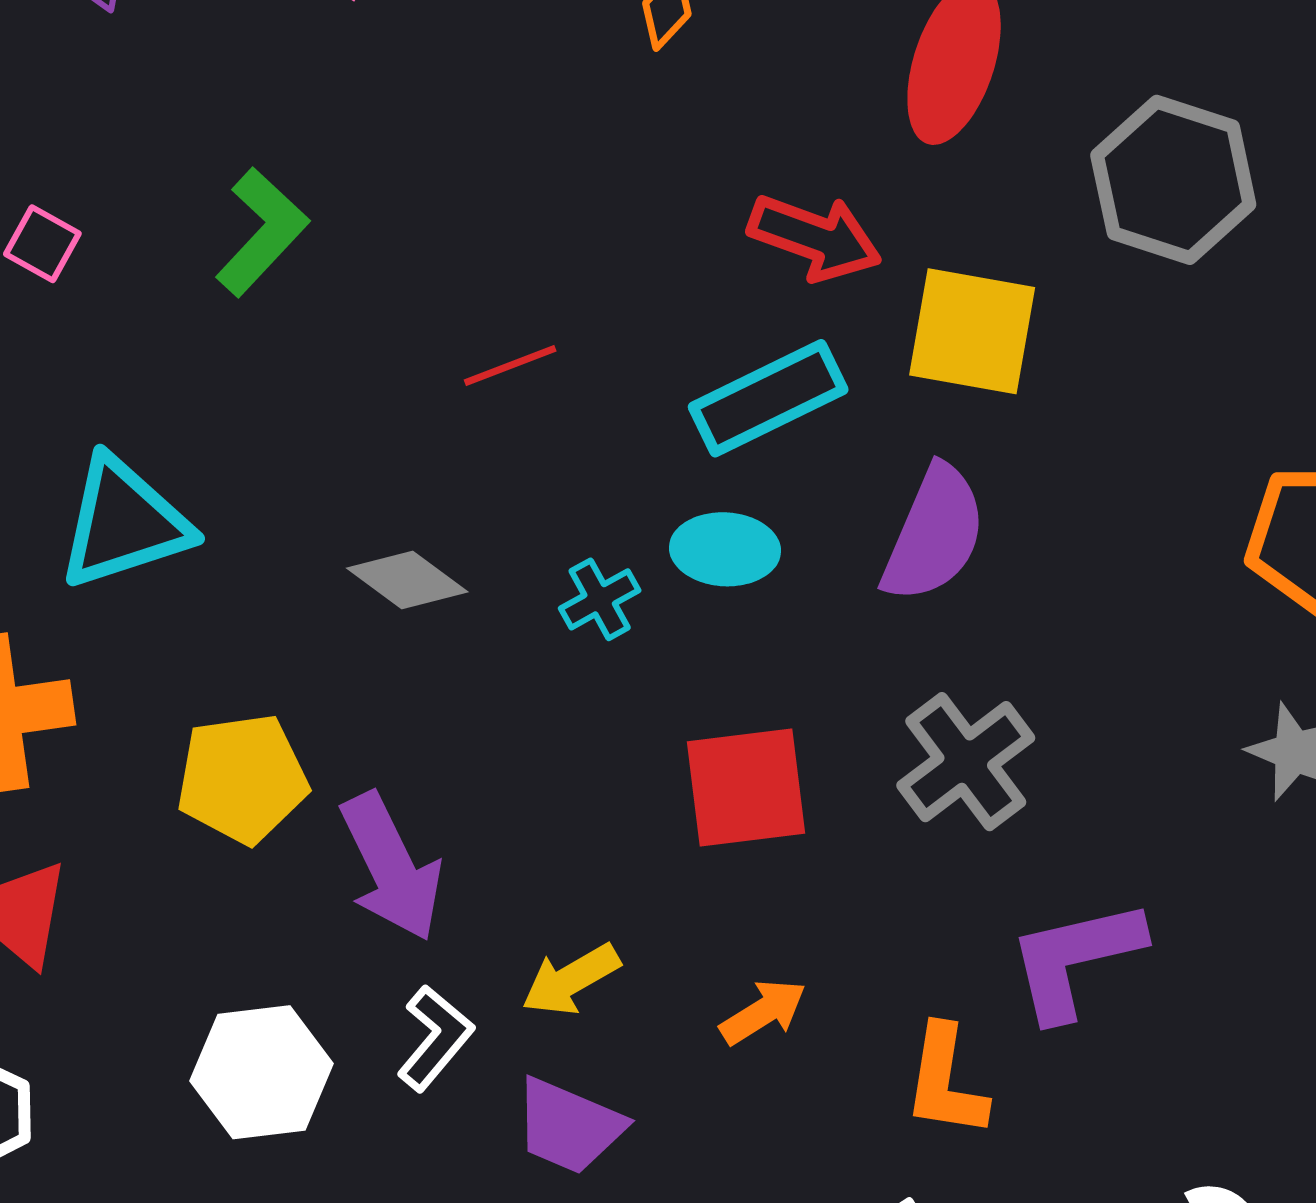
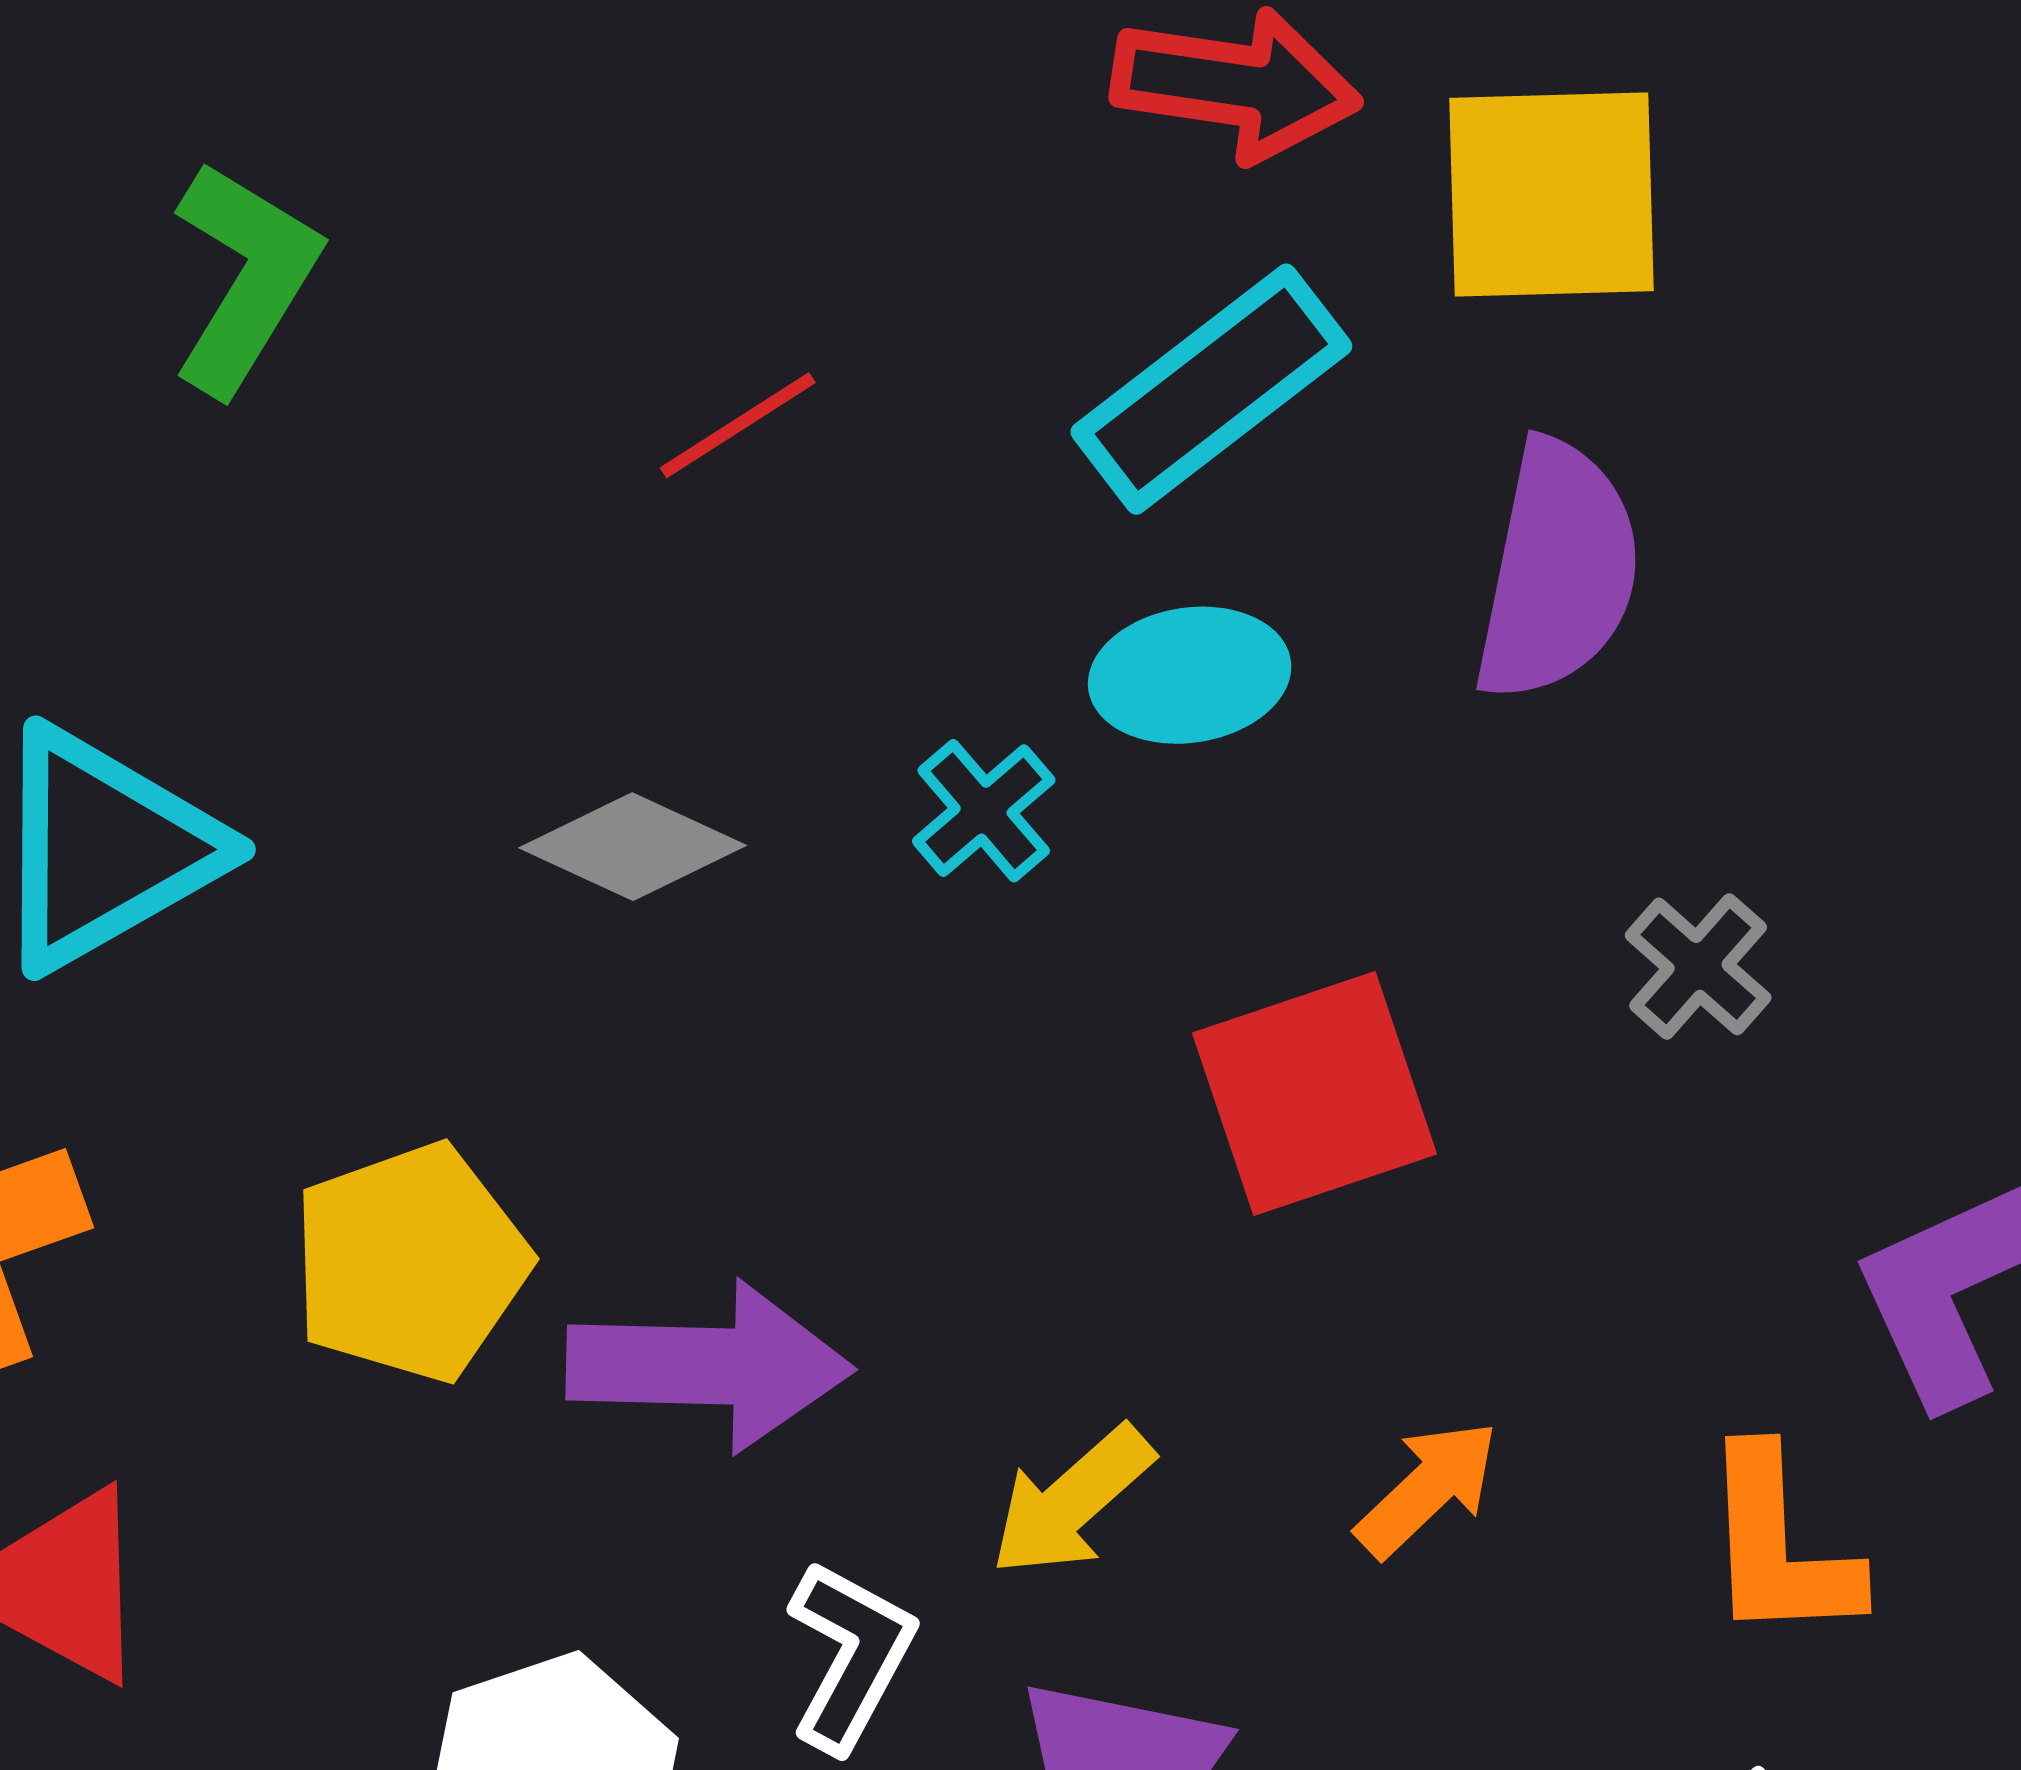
gray cross: (966, 762) -> (1698, 966), size x0.6
purple arrow: (391, 867) -> (709, 1366), turned -51

